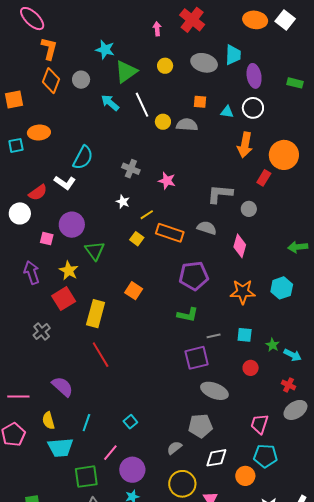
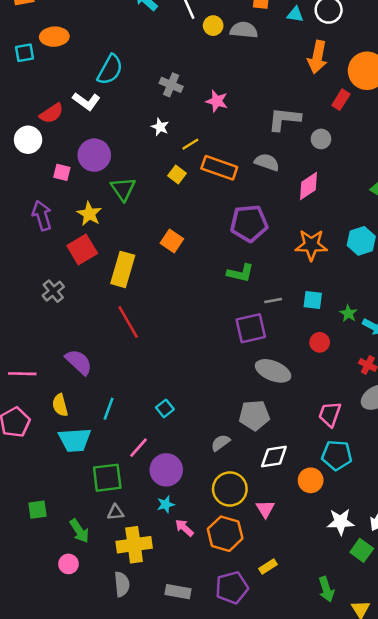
pink diamond: (240, 246) -> (309, 186), turned 40

